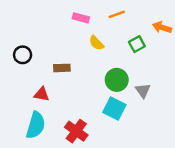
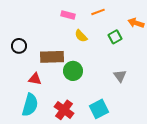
brown rectangle: (62, 68) -> (52, 57), size x1.6
green circle: (117, 80) -> (73, 71), moved
cyan square: (114, 108) -> (99, 109), moved, turned 36

